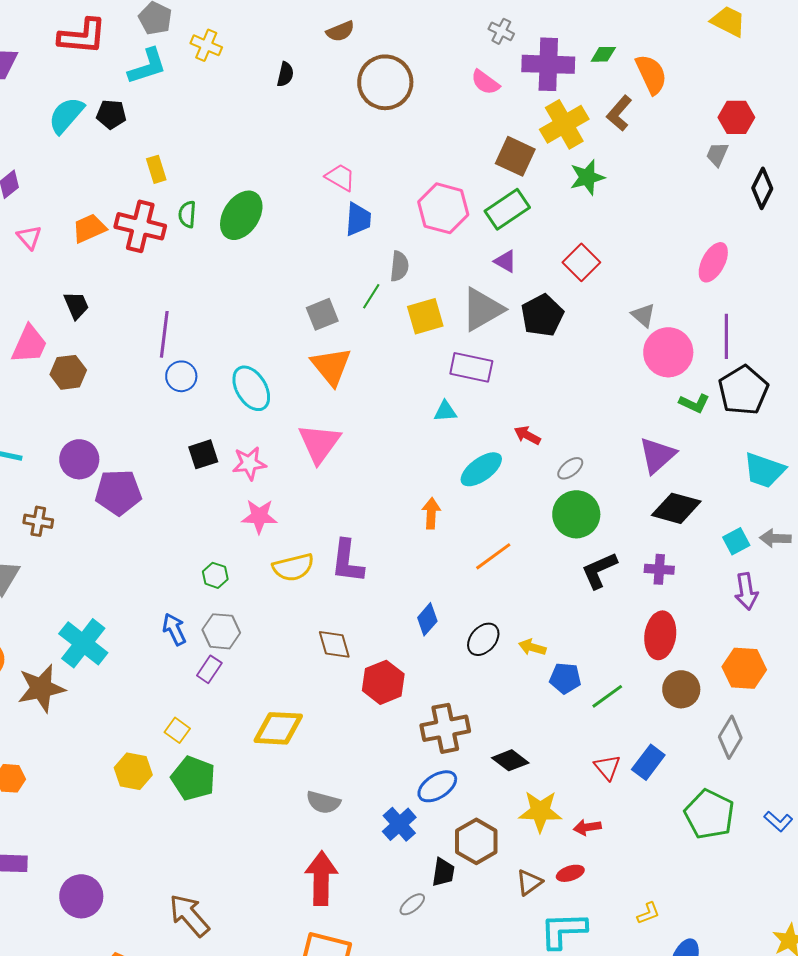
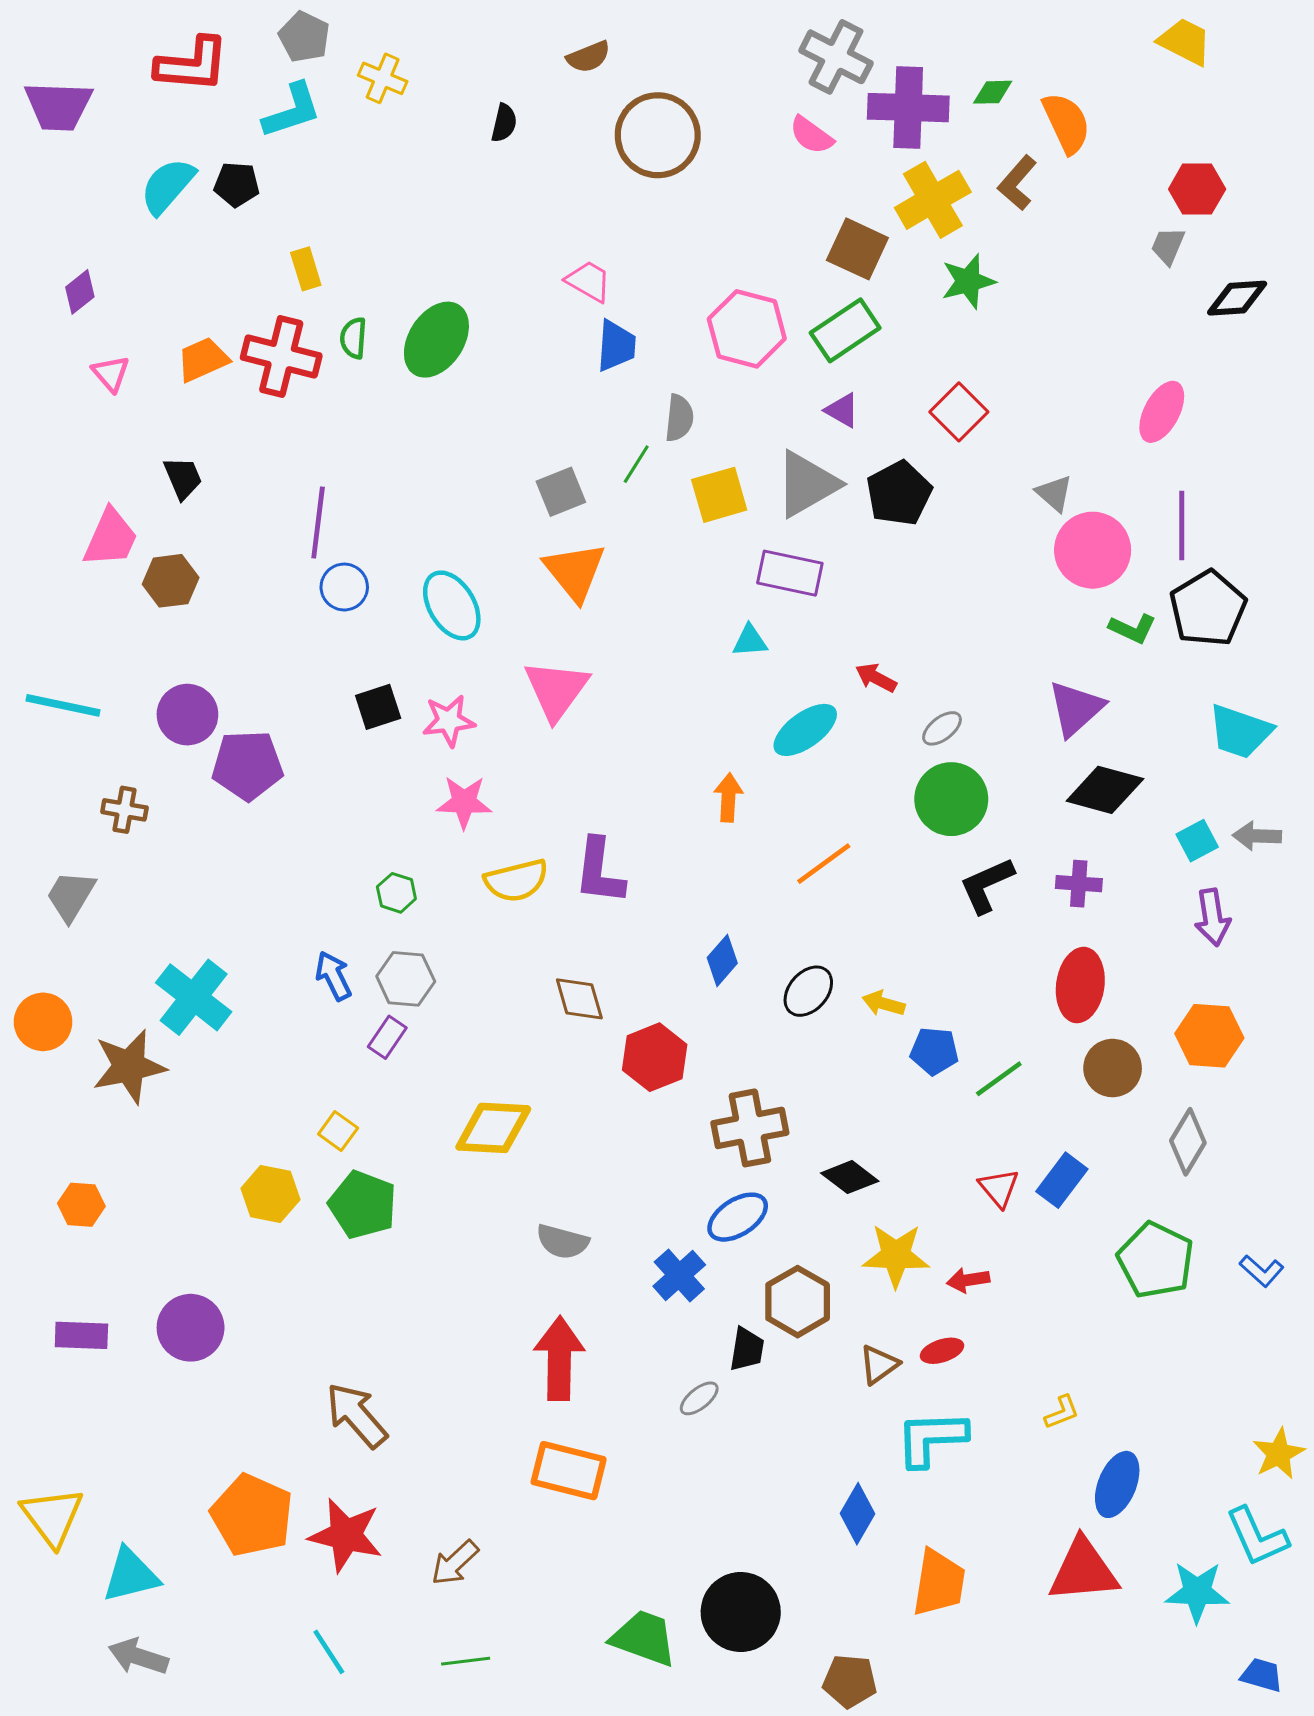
gray cross: (501, 31) -> (836, 57), size x1.8
black diamond: (762, 188) -> (1237, 298), turned 60
purple circle: (81, 896) -> (191, 1328), moved

